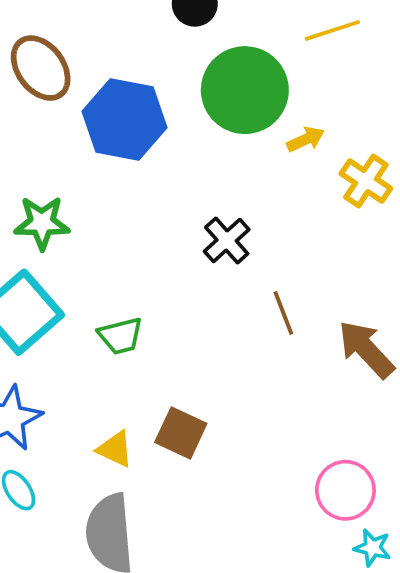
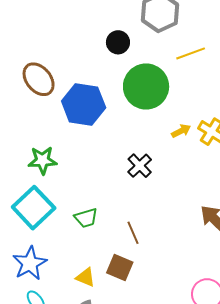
yellow arrow: (306, 139) -> (181, 131), moved
brown line: (283, 313) -> (133, 233), moved

